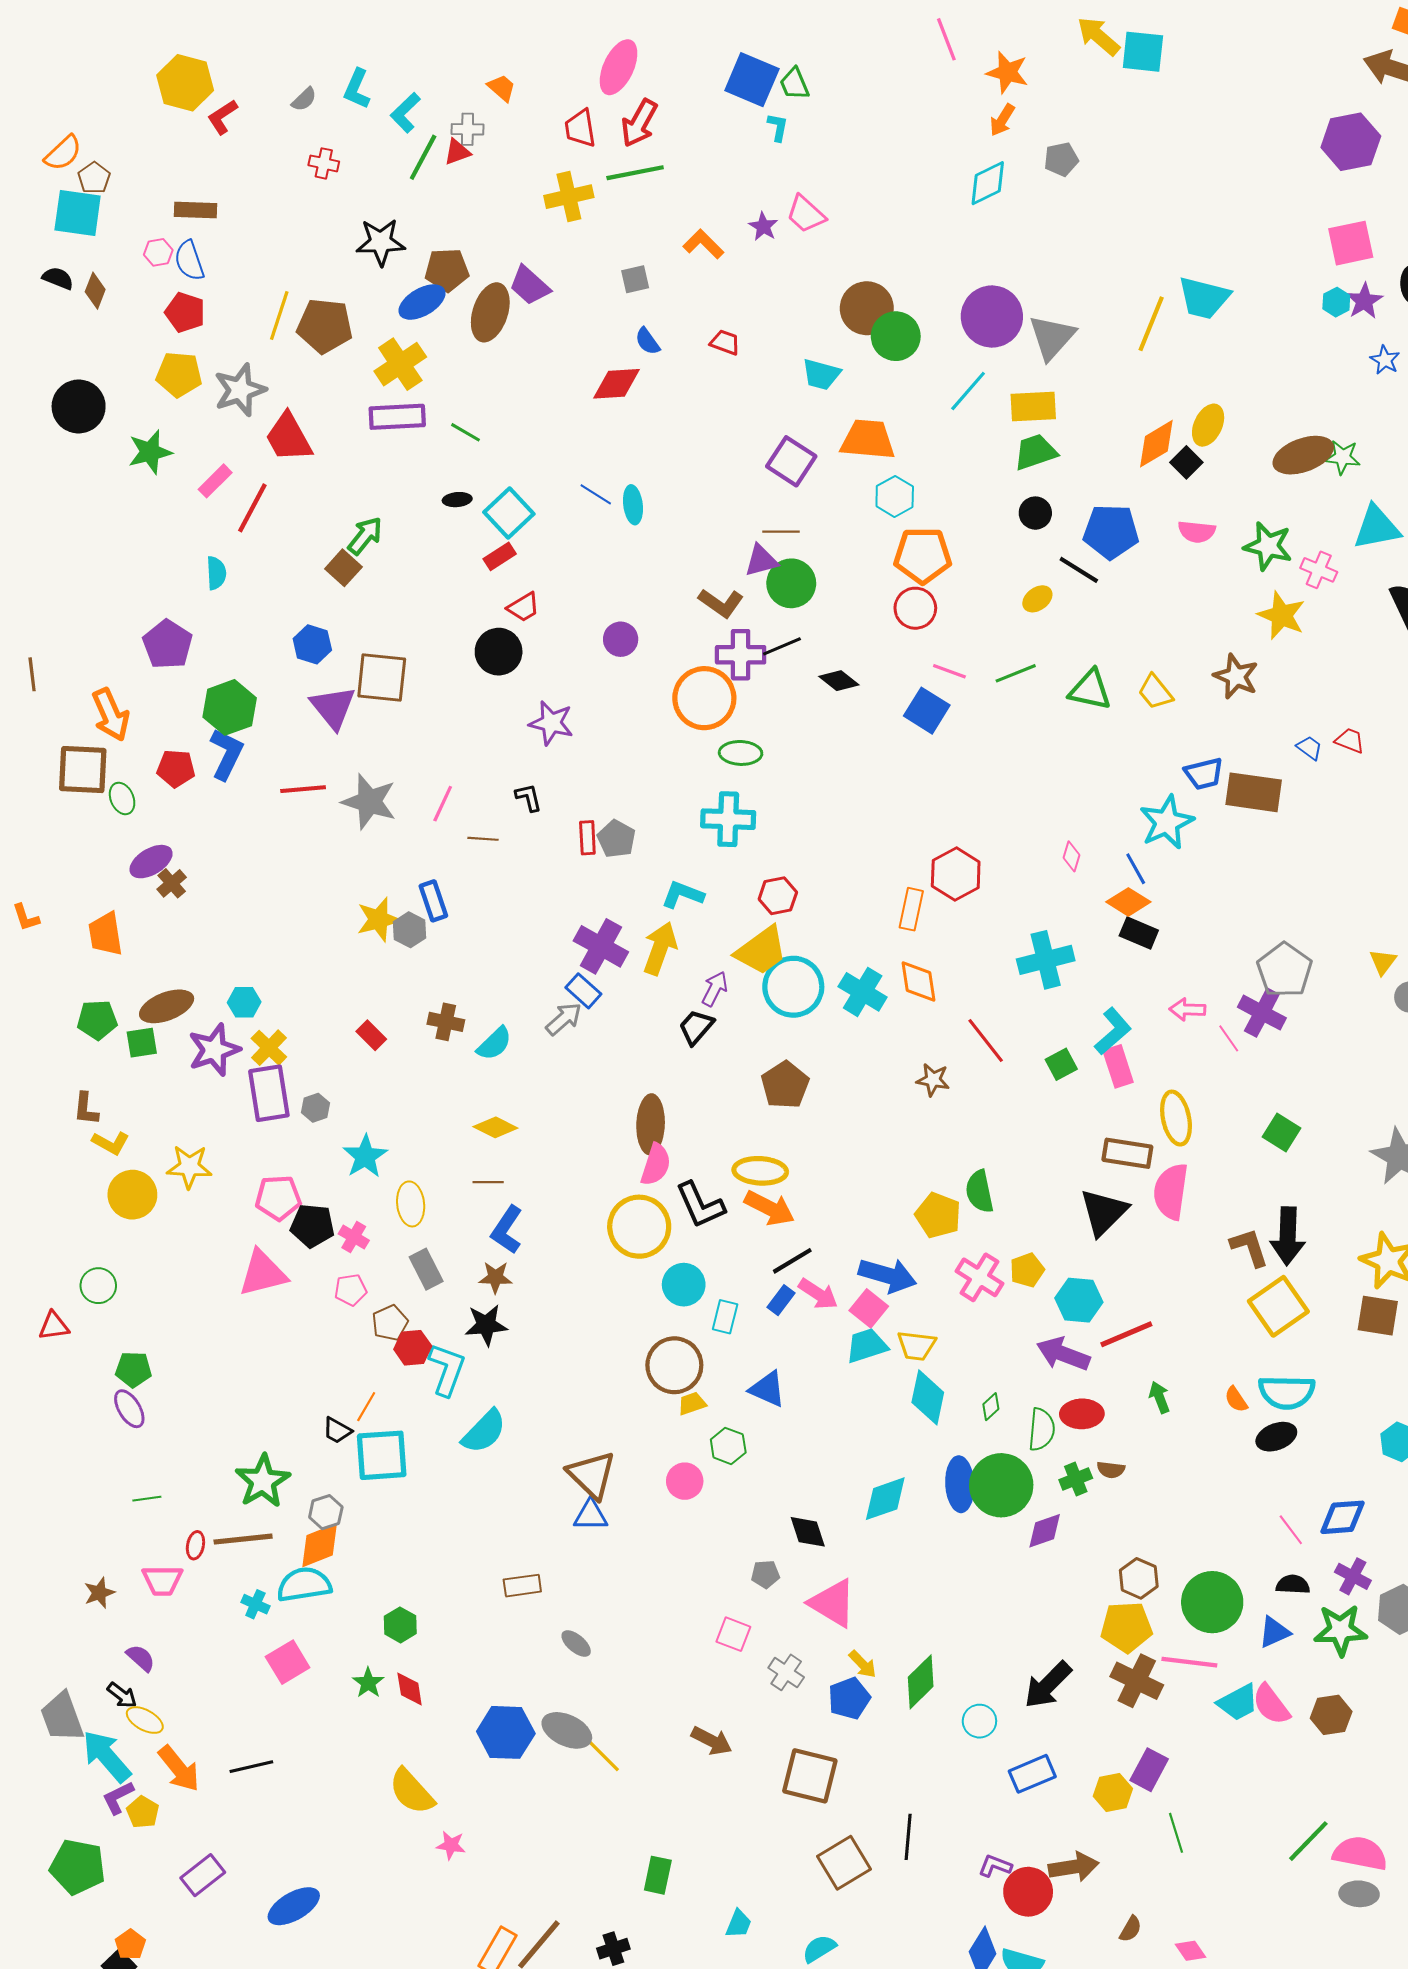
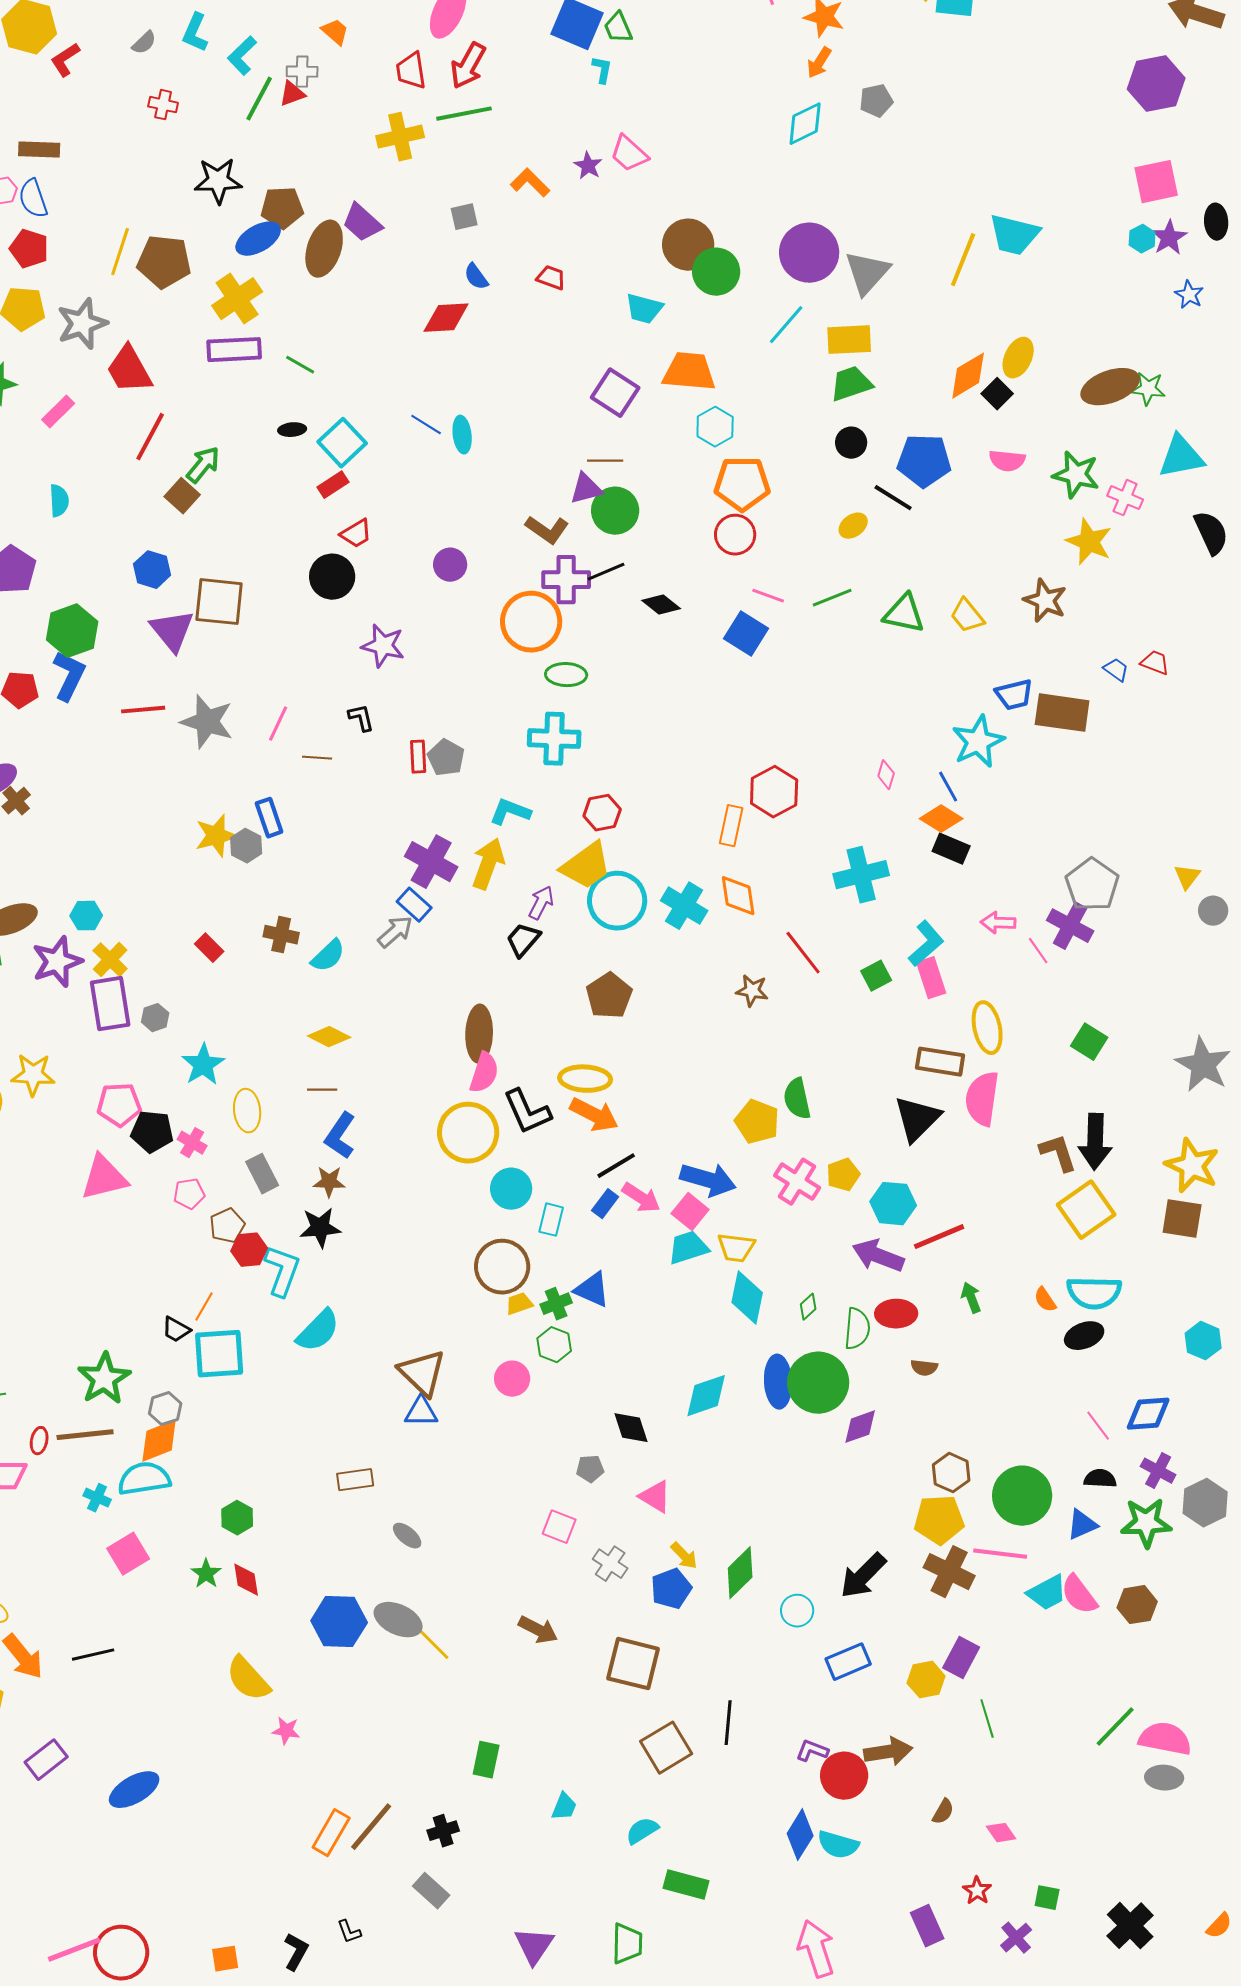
red line: (252, 508) -> (150, 437), moved
green cross: (1076, 1479) -> (556, 1304), moved
pink triangle: (833, 1603) -> (655, 1497), size x0.7

